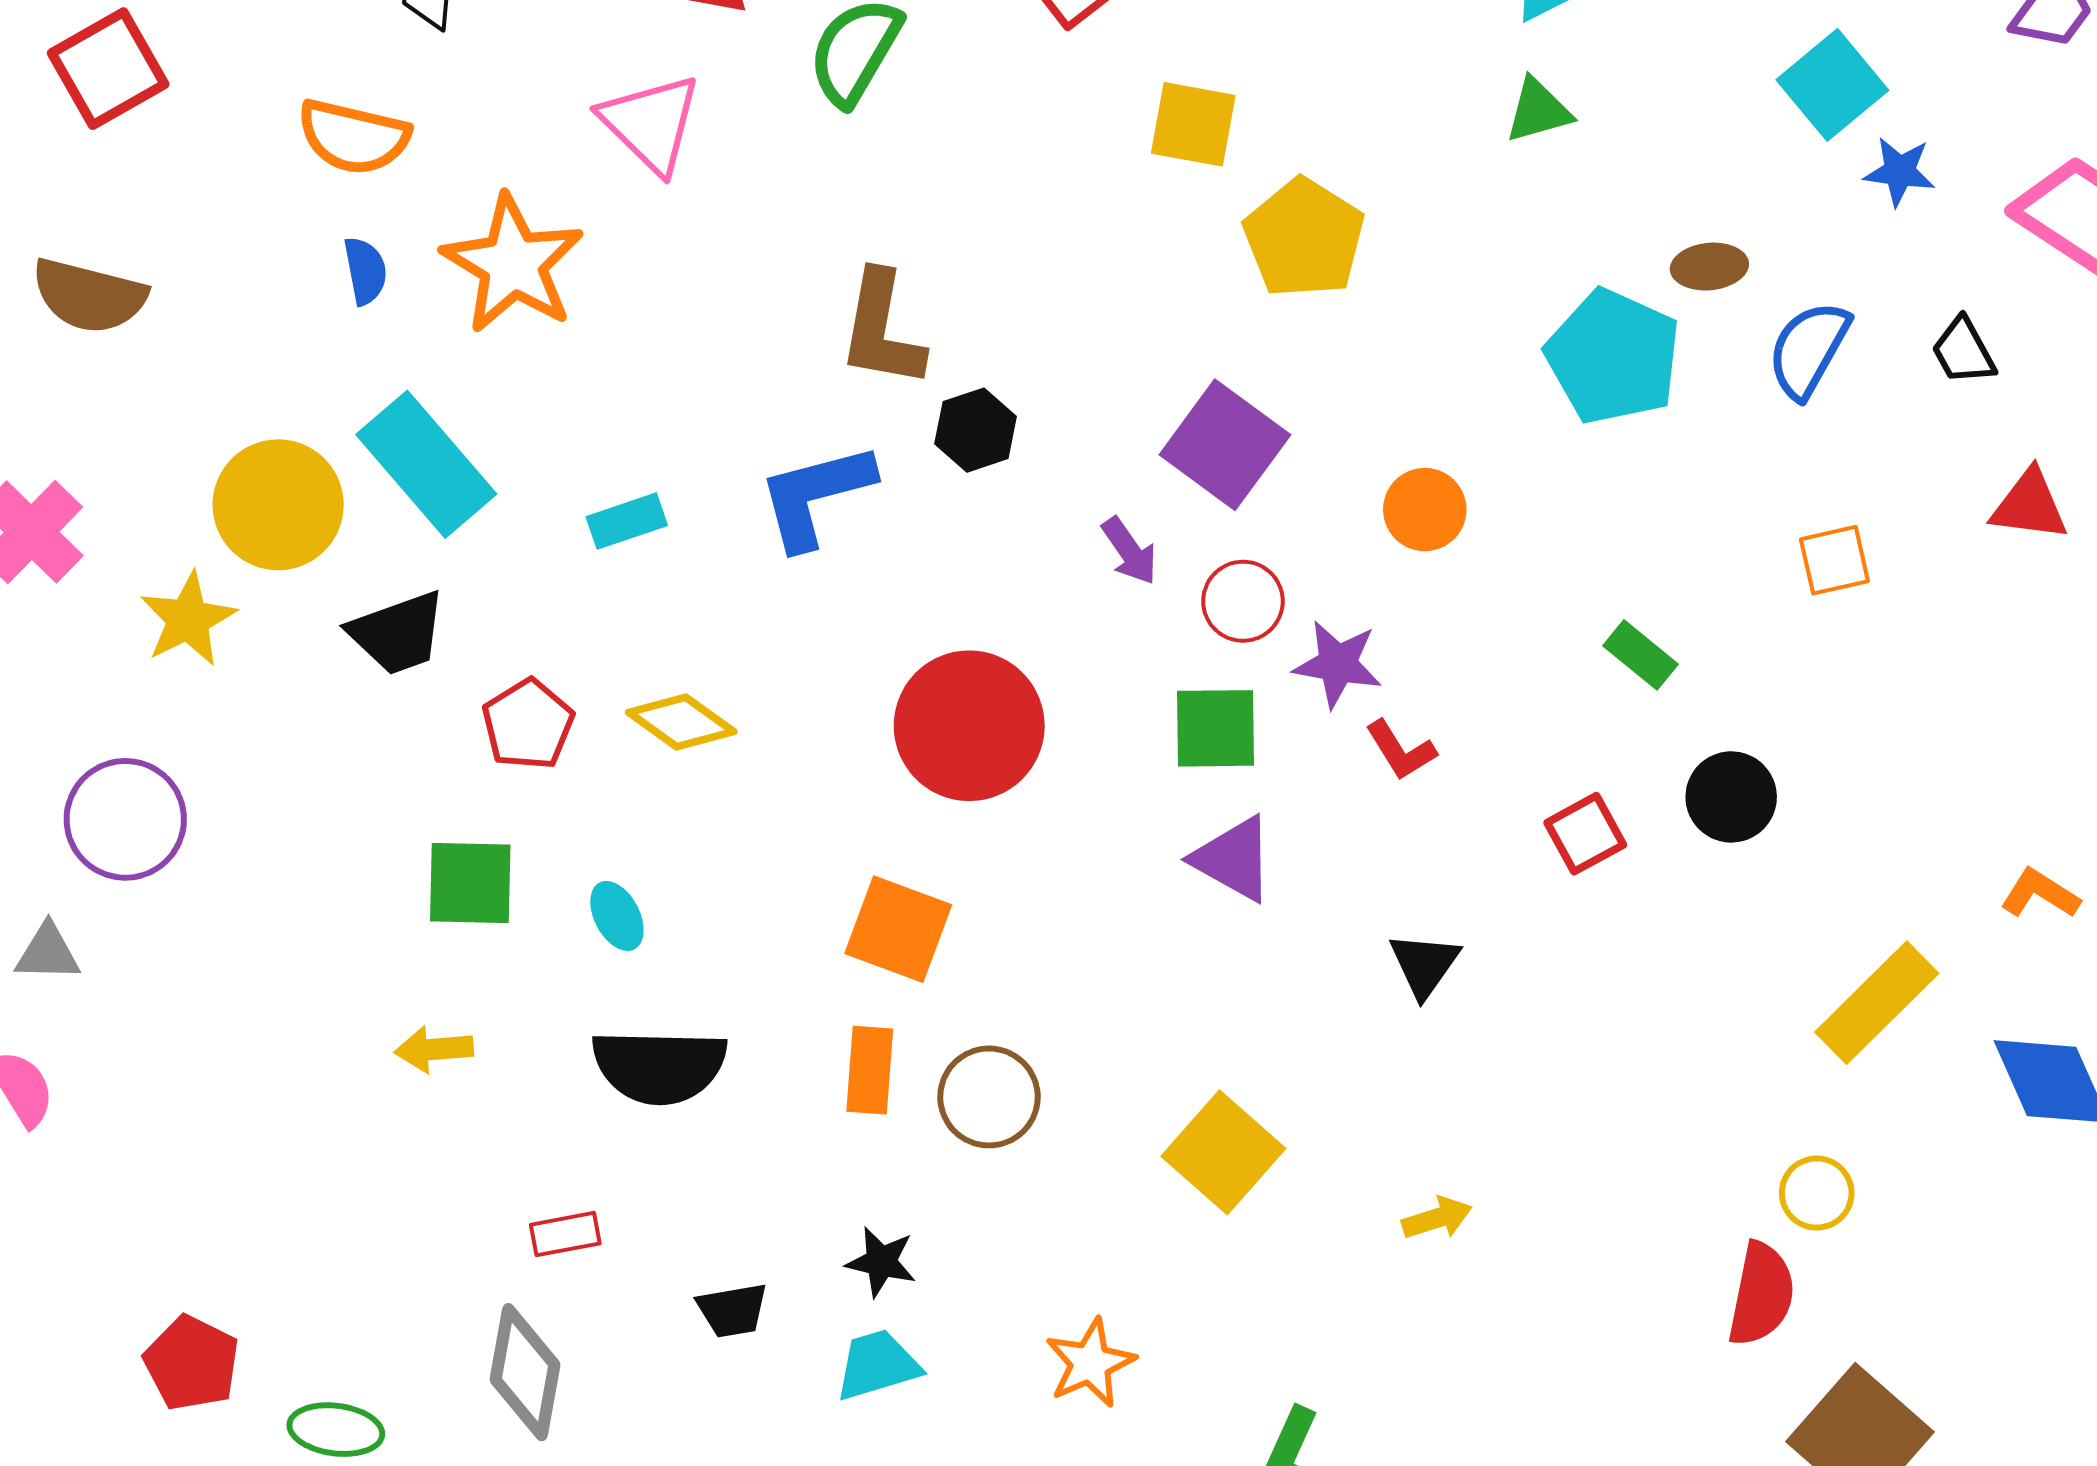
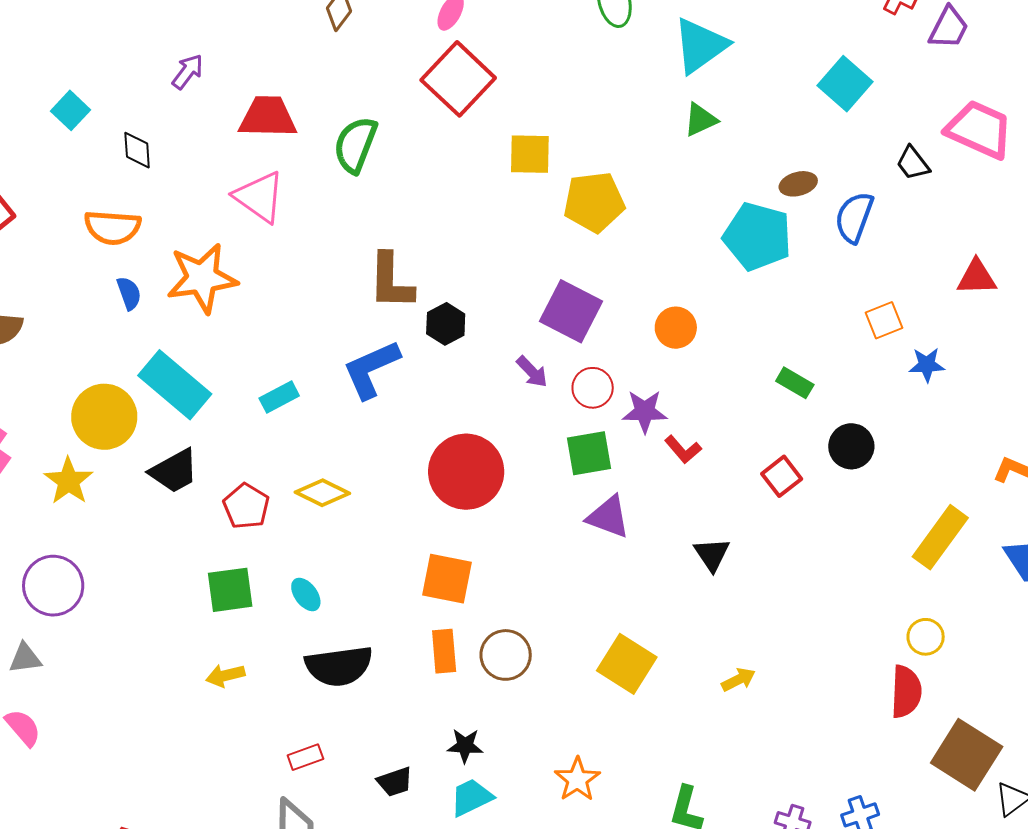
blue star: (1899, 171) -> (927, 365), moved
yellow pentagon: (1304, 238) -> (594, 202), turned -30
orange star: (513, 264) -> (202, 278), turned -30
black trapezoid: (1963, 351) -> (913, 163), moved

